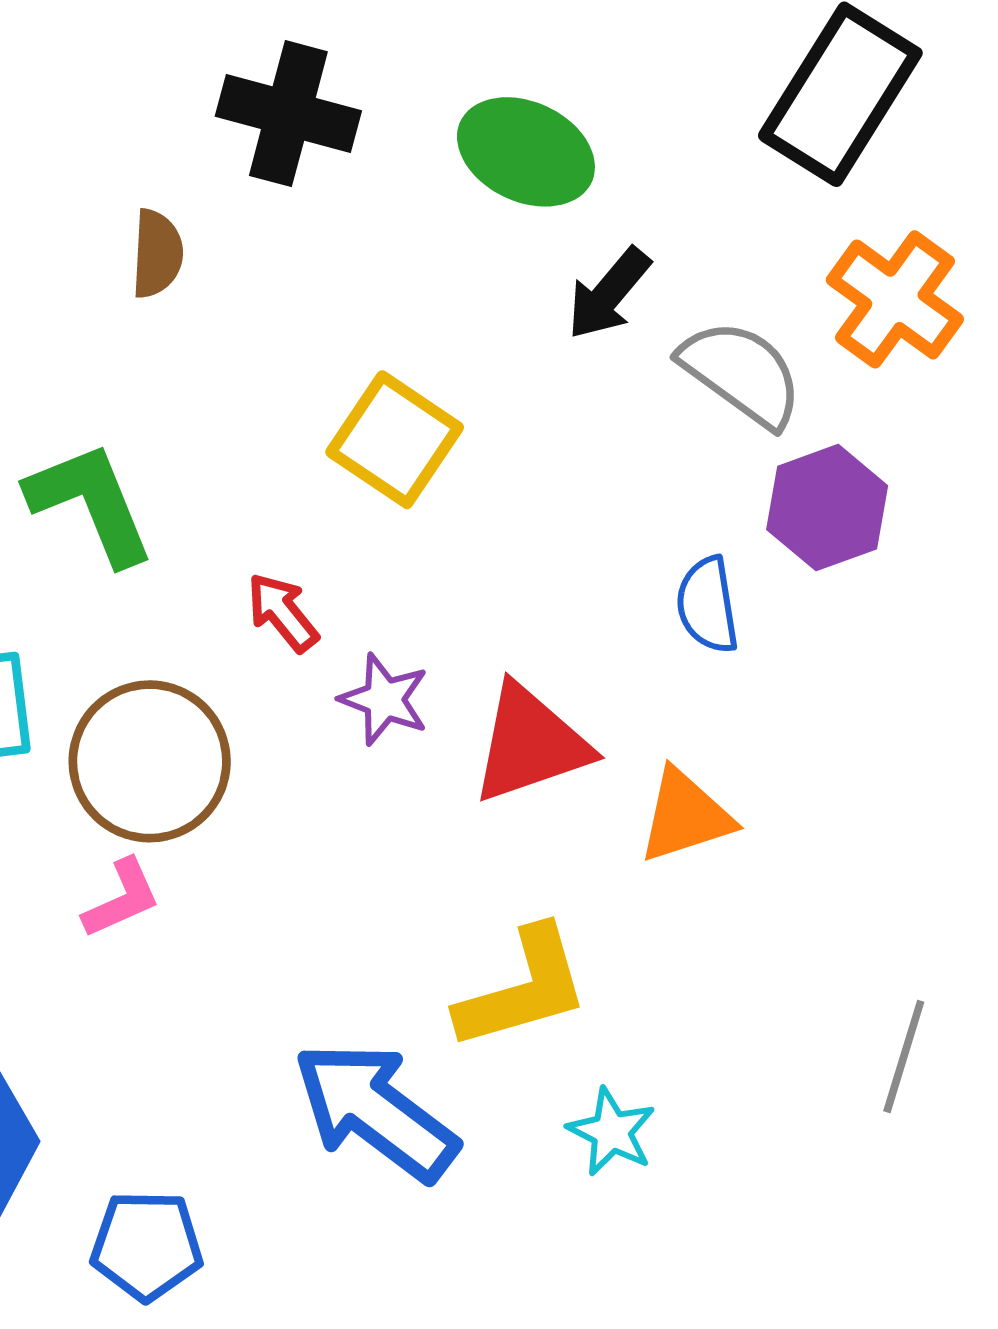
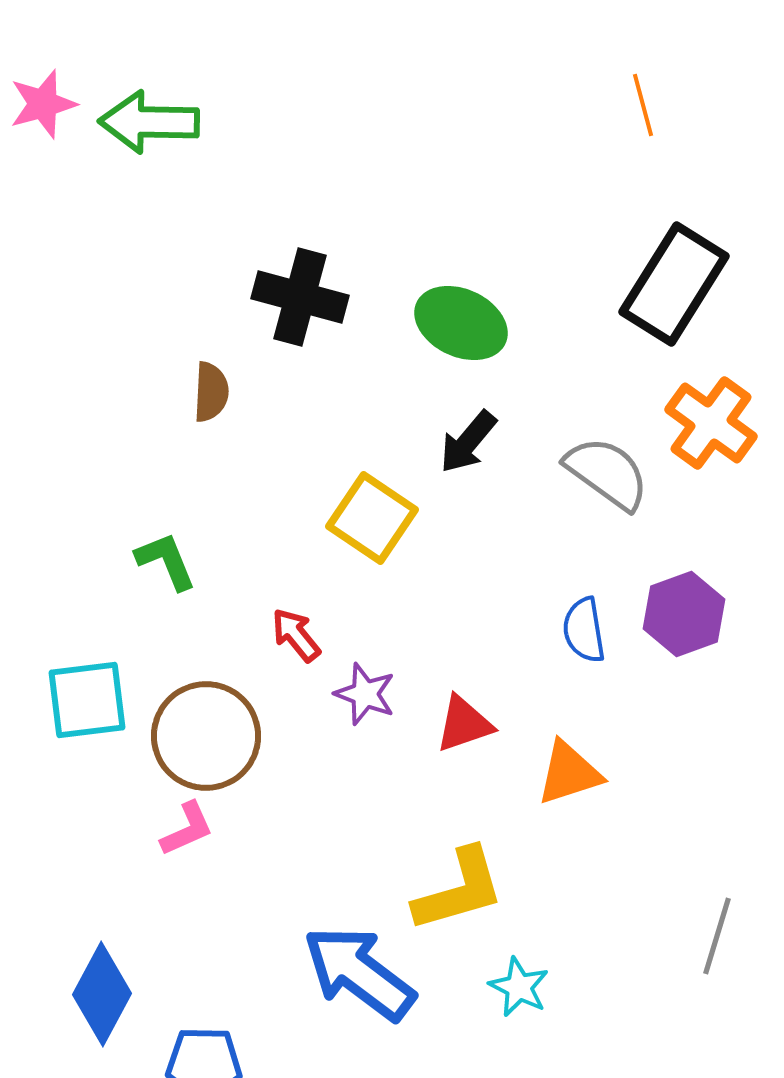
black arrow: (609, 294) -> (468, 442), moved
green L-shape: (91, 503) -> (166, 561), size x0.7
purple hexagon: (827, 508) -> (684, 614), moved
red triangle: (530, 744) -> (464, 724), size x0.7

